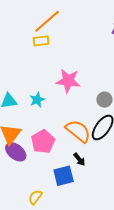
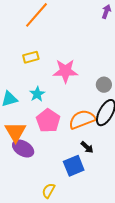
yellow rectangle: (41, 41) -> (31, 57), moved
orange semicircle: (78, 131) -> (82, 119), turned -52
pink pentagon: (43, 142) -> (48, 121), moved

